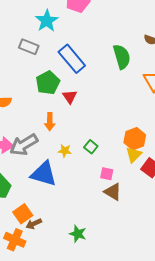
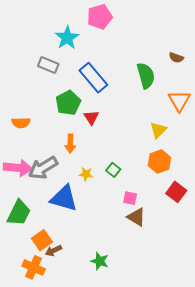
yellow triangle: (134, 155) -> (158, 130), moved

